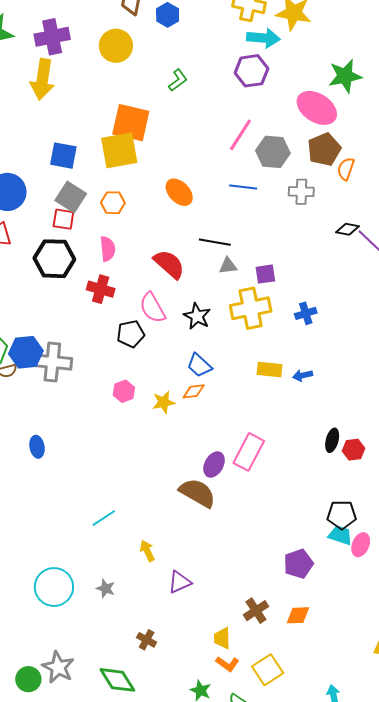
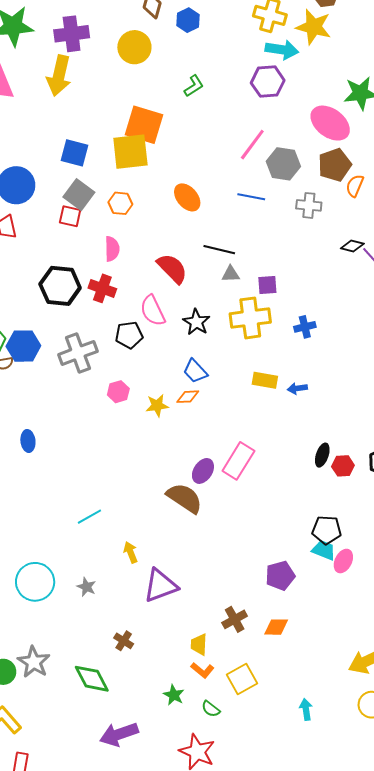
black hexagon: (54, 259) -> (60, 286), moved
gray cross: (52, 362) -> (78, 353), moved, turned -30
purple triangle: (180, 582) -> (161, 586), size x1.5

